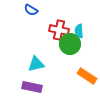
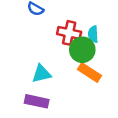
orange rectangle: (87, 76) -> (89, 73), moved

